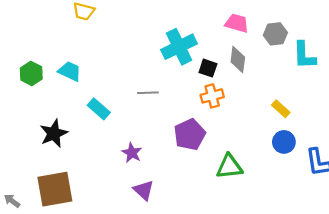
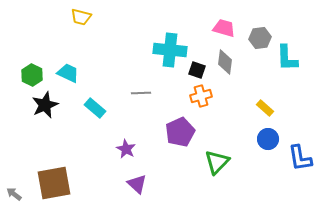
cyan cross: (179, 47) -> (170, 50), turned 32
black star: (54, 133) -> (45, 105), moved
green triangle: (229, 167) -> (217, 162), turned -40

